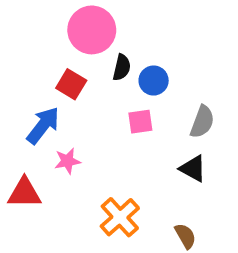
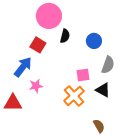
blue circle: (154, 81) -> (94, 41), moved
pink square: (140, 122) -> (83, 75), moved
orange cross: (120, 217) -> (74, 96), moved

